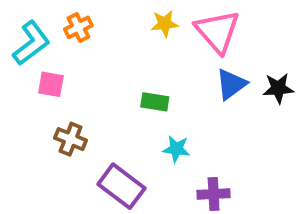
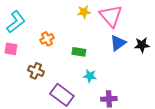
orange cross: (78, 27) -> (47, 39), moved
pink square: (51, 84) -> (11, 49), moved

